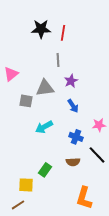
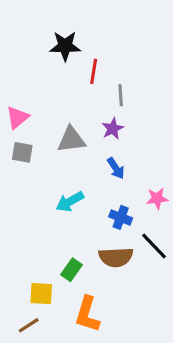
red line: (63, 33) -> (94, 71), moved
gray line: (58, 60) -> (121, 95), moved
gray square: (26, 101) -> (22, 152), moved
brown semicircle: (73, 162) -> (116, 257), size x1.5
orange L-shape: (84, 198) -> (87, 314), moved

